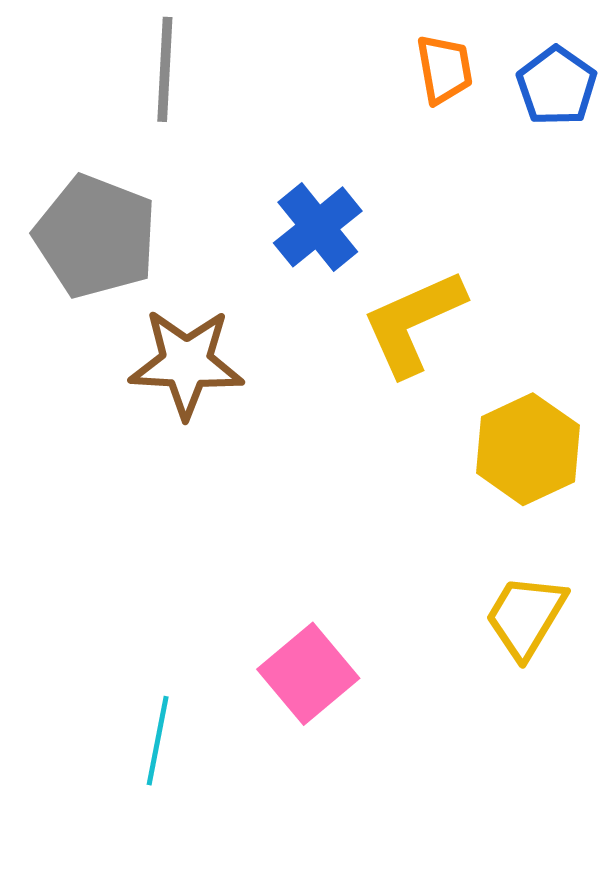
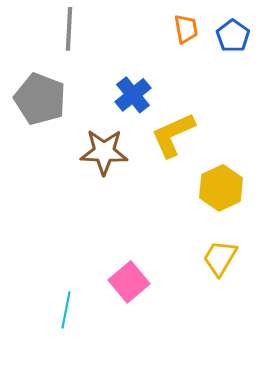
brown star: (186, 363) -> (104, 152), moved

